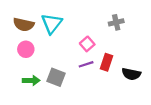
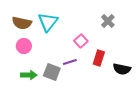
gray cross: (116, 22) -> (108, 21), turned -32
purple line: (86, 64) -> (70, 62), moved

